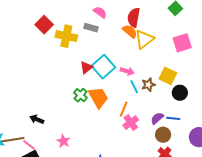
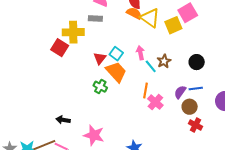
red square: (44, 25) -> (60, 48), moved
yellow triangle: (144, 39) -> (150, 18), turned -35
cyan square: (103, 67) -> (116, 54), size x0.6
pink arrow: (127, 71) -> (140, 53), turned -104
yellow square: (168, 76) -> (173, 25), moved, turned -36
orange trapezoid: (98, 97) -> (116, 72), moved
pink star: (63, 141) -> (94, 135), size x1.5

